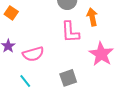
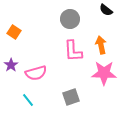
orange arrow: (92, 17) -> (101, 45), moved
pink star: (101, 54) -> (104, 73), turned -30

